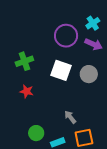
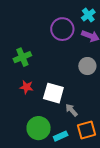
white square: (61, 70) -> (53, 93), moved
green circle: (36, 133) -> (39, 128), size x1.5

